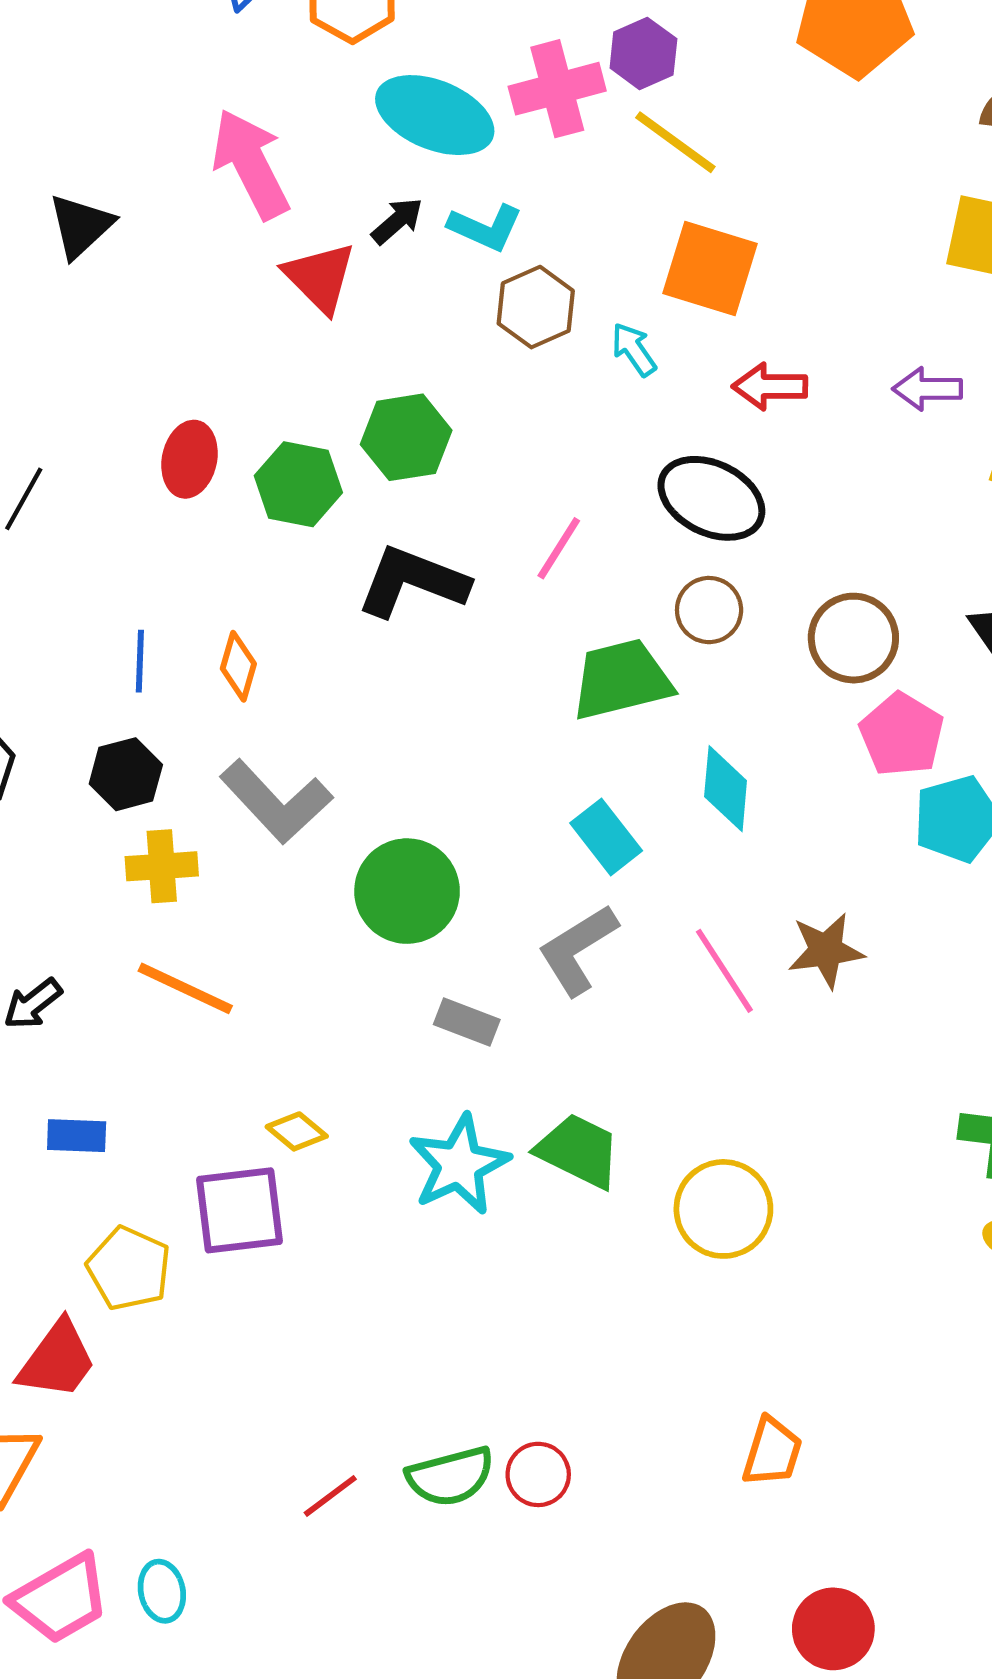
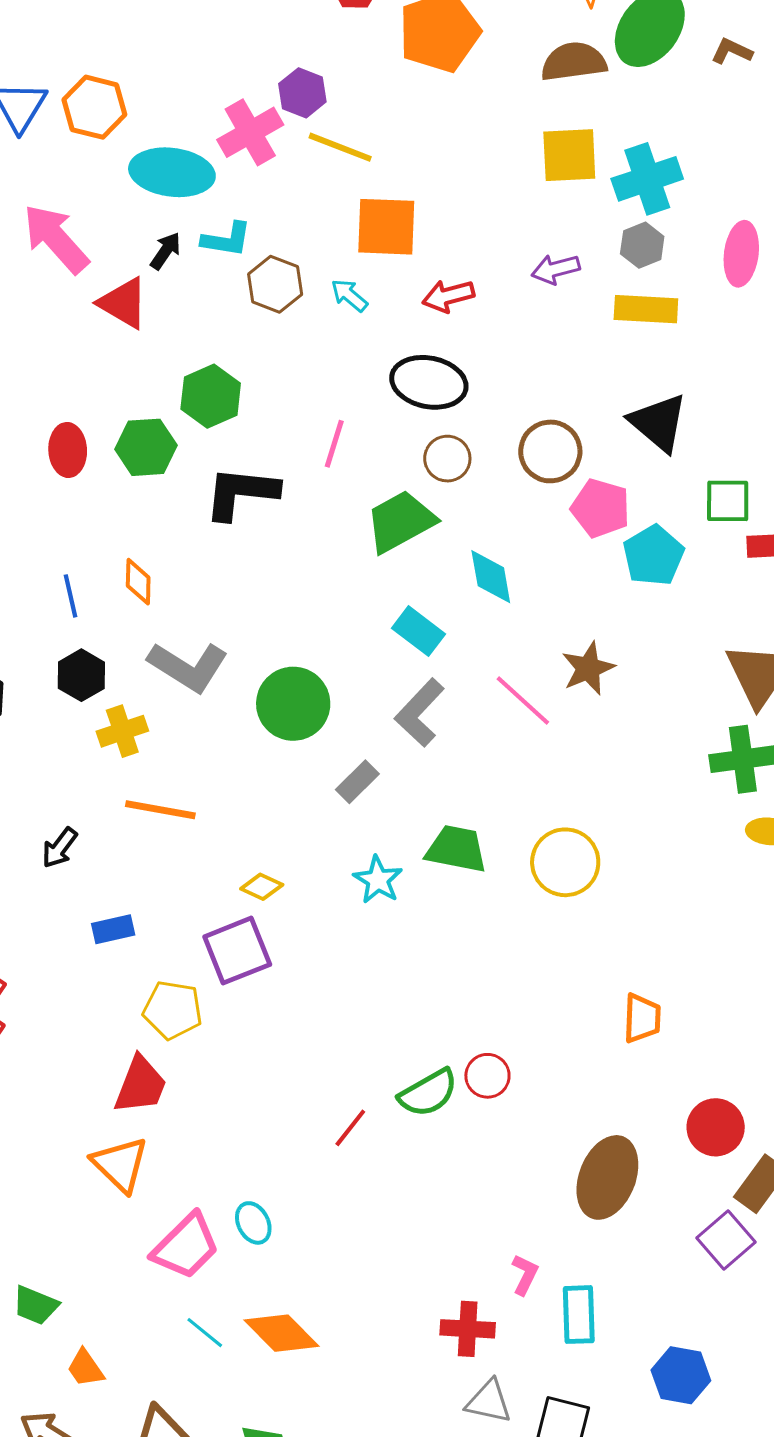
gray rectangle: (467, 1022) -> (357, 782), turned -51
cyan star: (459, 1165) -> (378, 880), size x0.7

